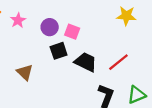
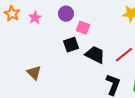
purple circle: (50, 27) -> (66, 14), moved
brown triangle: (25, 72) -> (34, 73), moved

